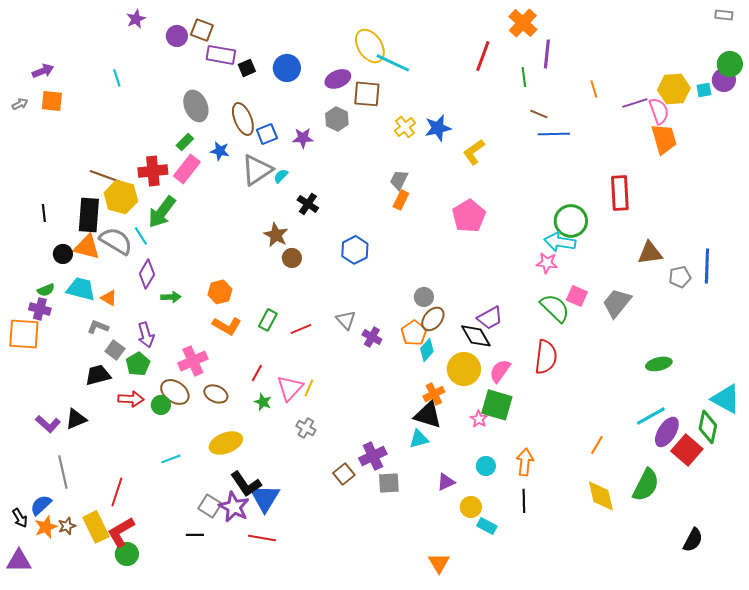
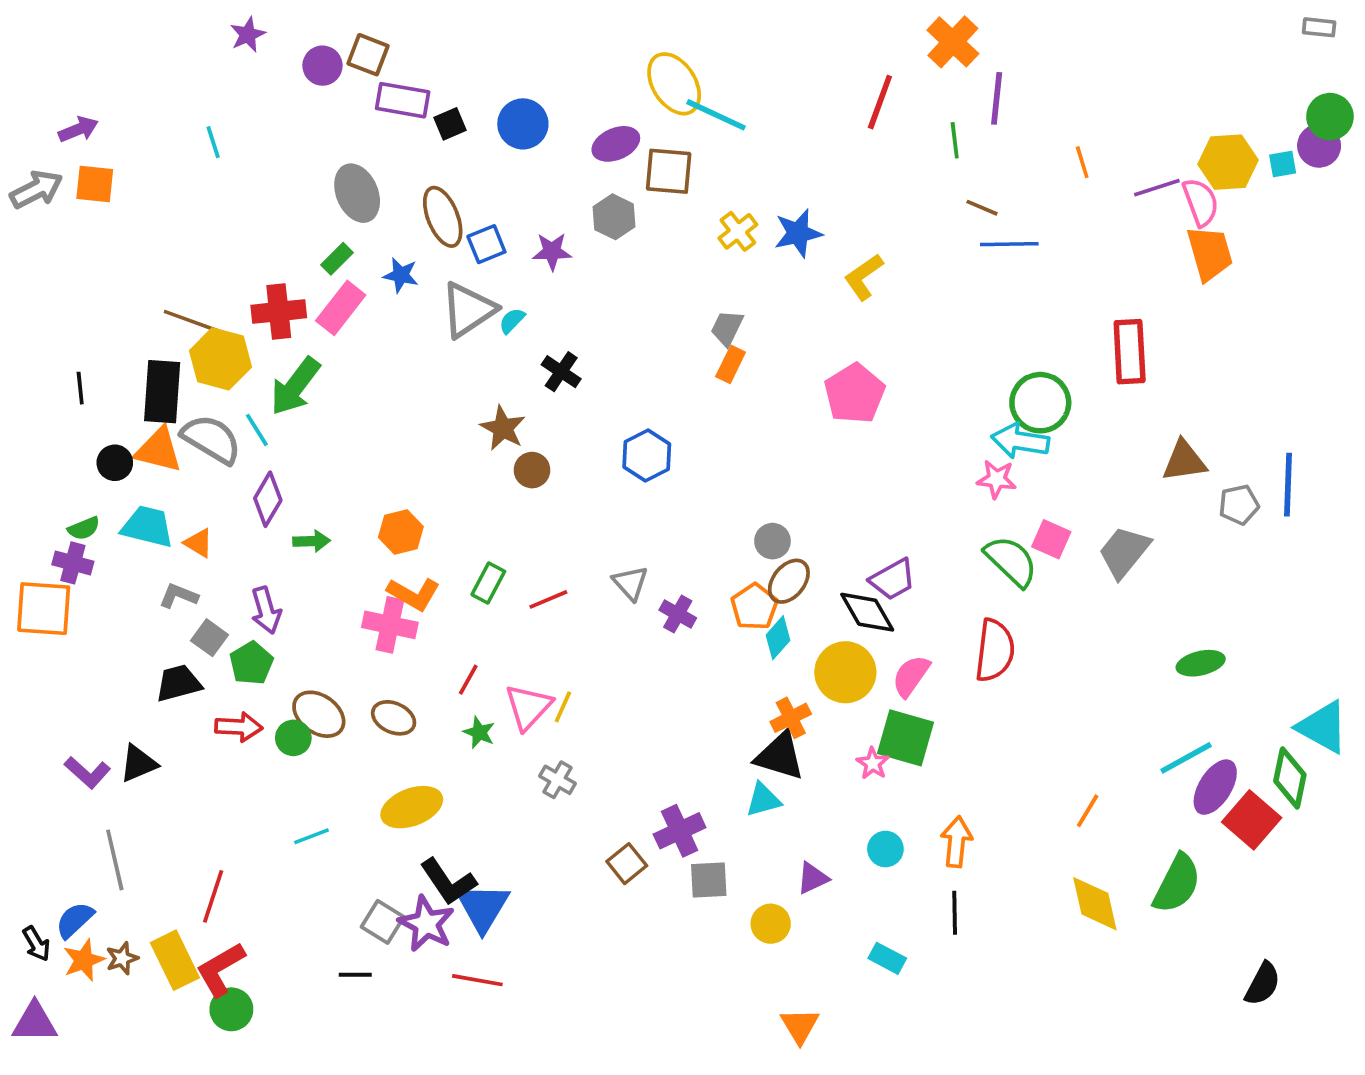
gray arrow: (20, 104) -> (36, 189), size x1.8
pink cross: (193, 361) -> (390, 625), moved, turned 36
yellow circle: (471, 507) -> (771, 924), moved

